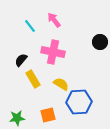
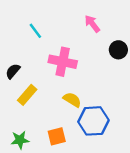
pink arrow: (54, 20) -> (92, 24), moved
black semicircle: (21, 60) -> (13, 71), moved
yellow rectangle: (33, 79) -> (27, 95), moved, turned 72

